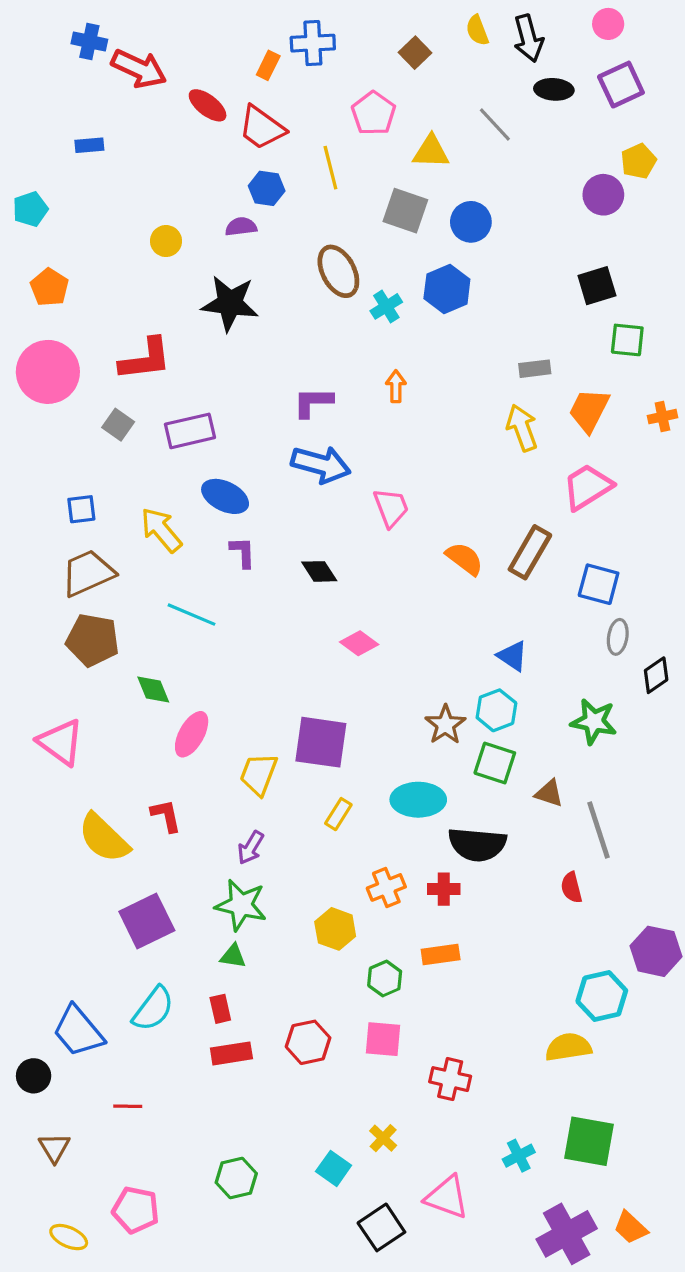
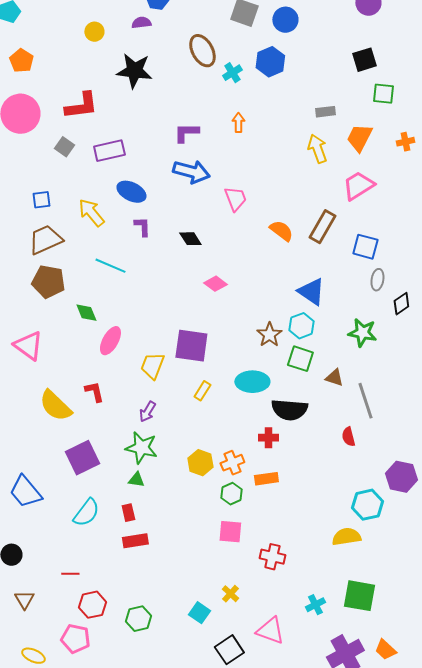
blue triangle: (512, 656) -> (311, 292), size x1.4
orange cross: (386, 887) -> (232, 463), moved
blue trapezoid: (78, 1031) -> (25, 492), moved
red hexagon: (308, 1042) -> (92, 605), moved

